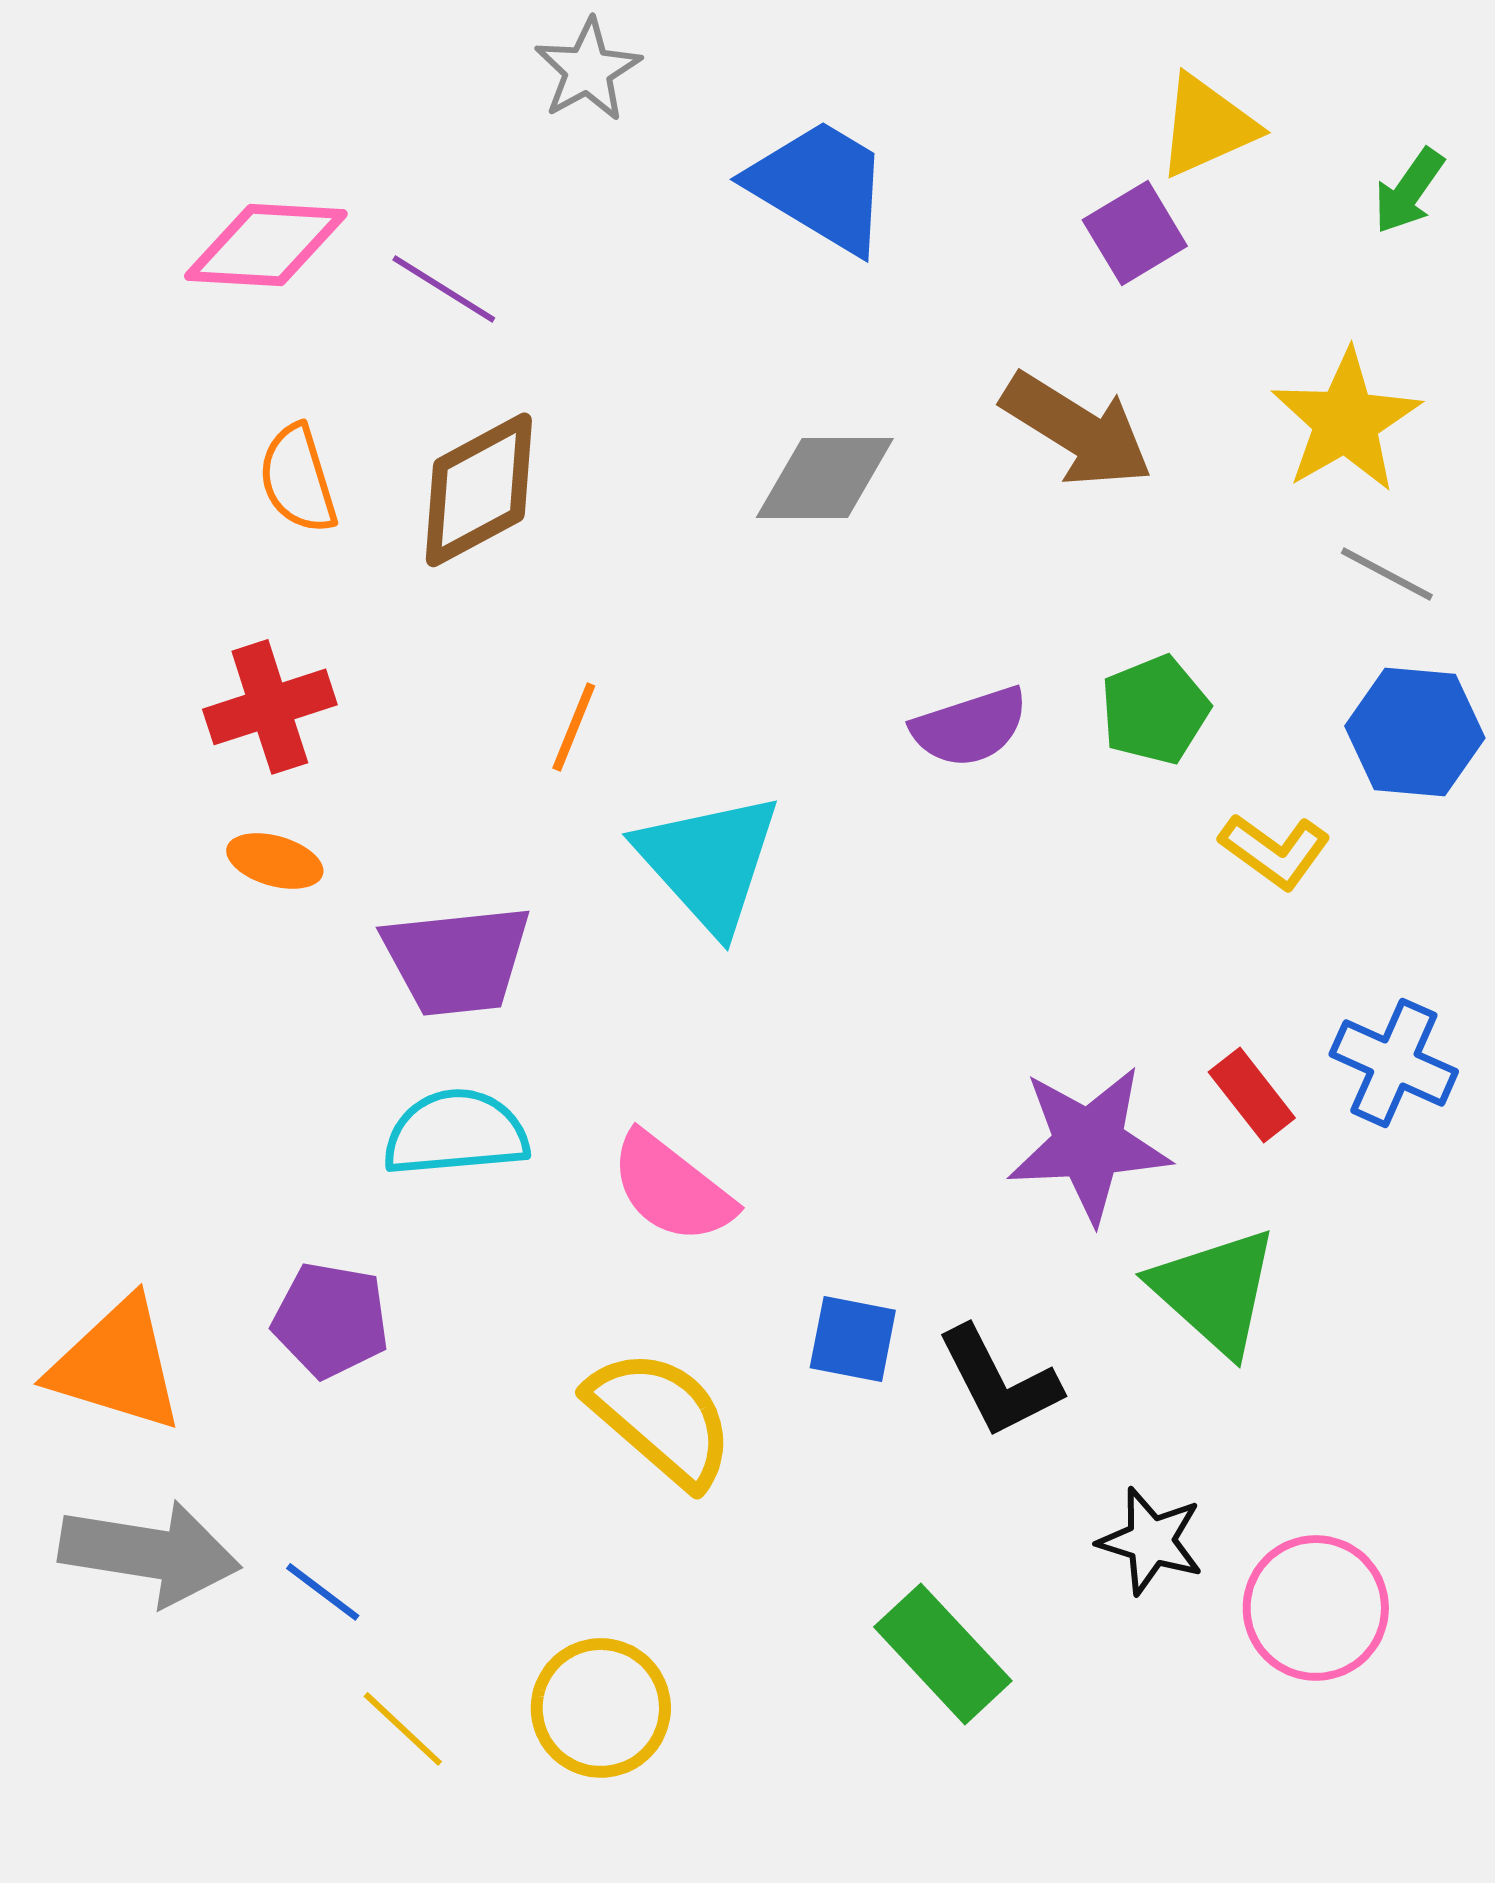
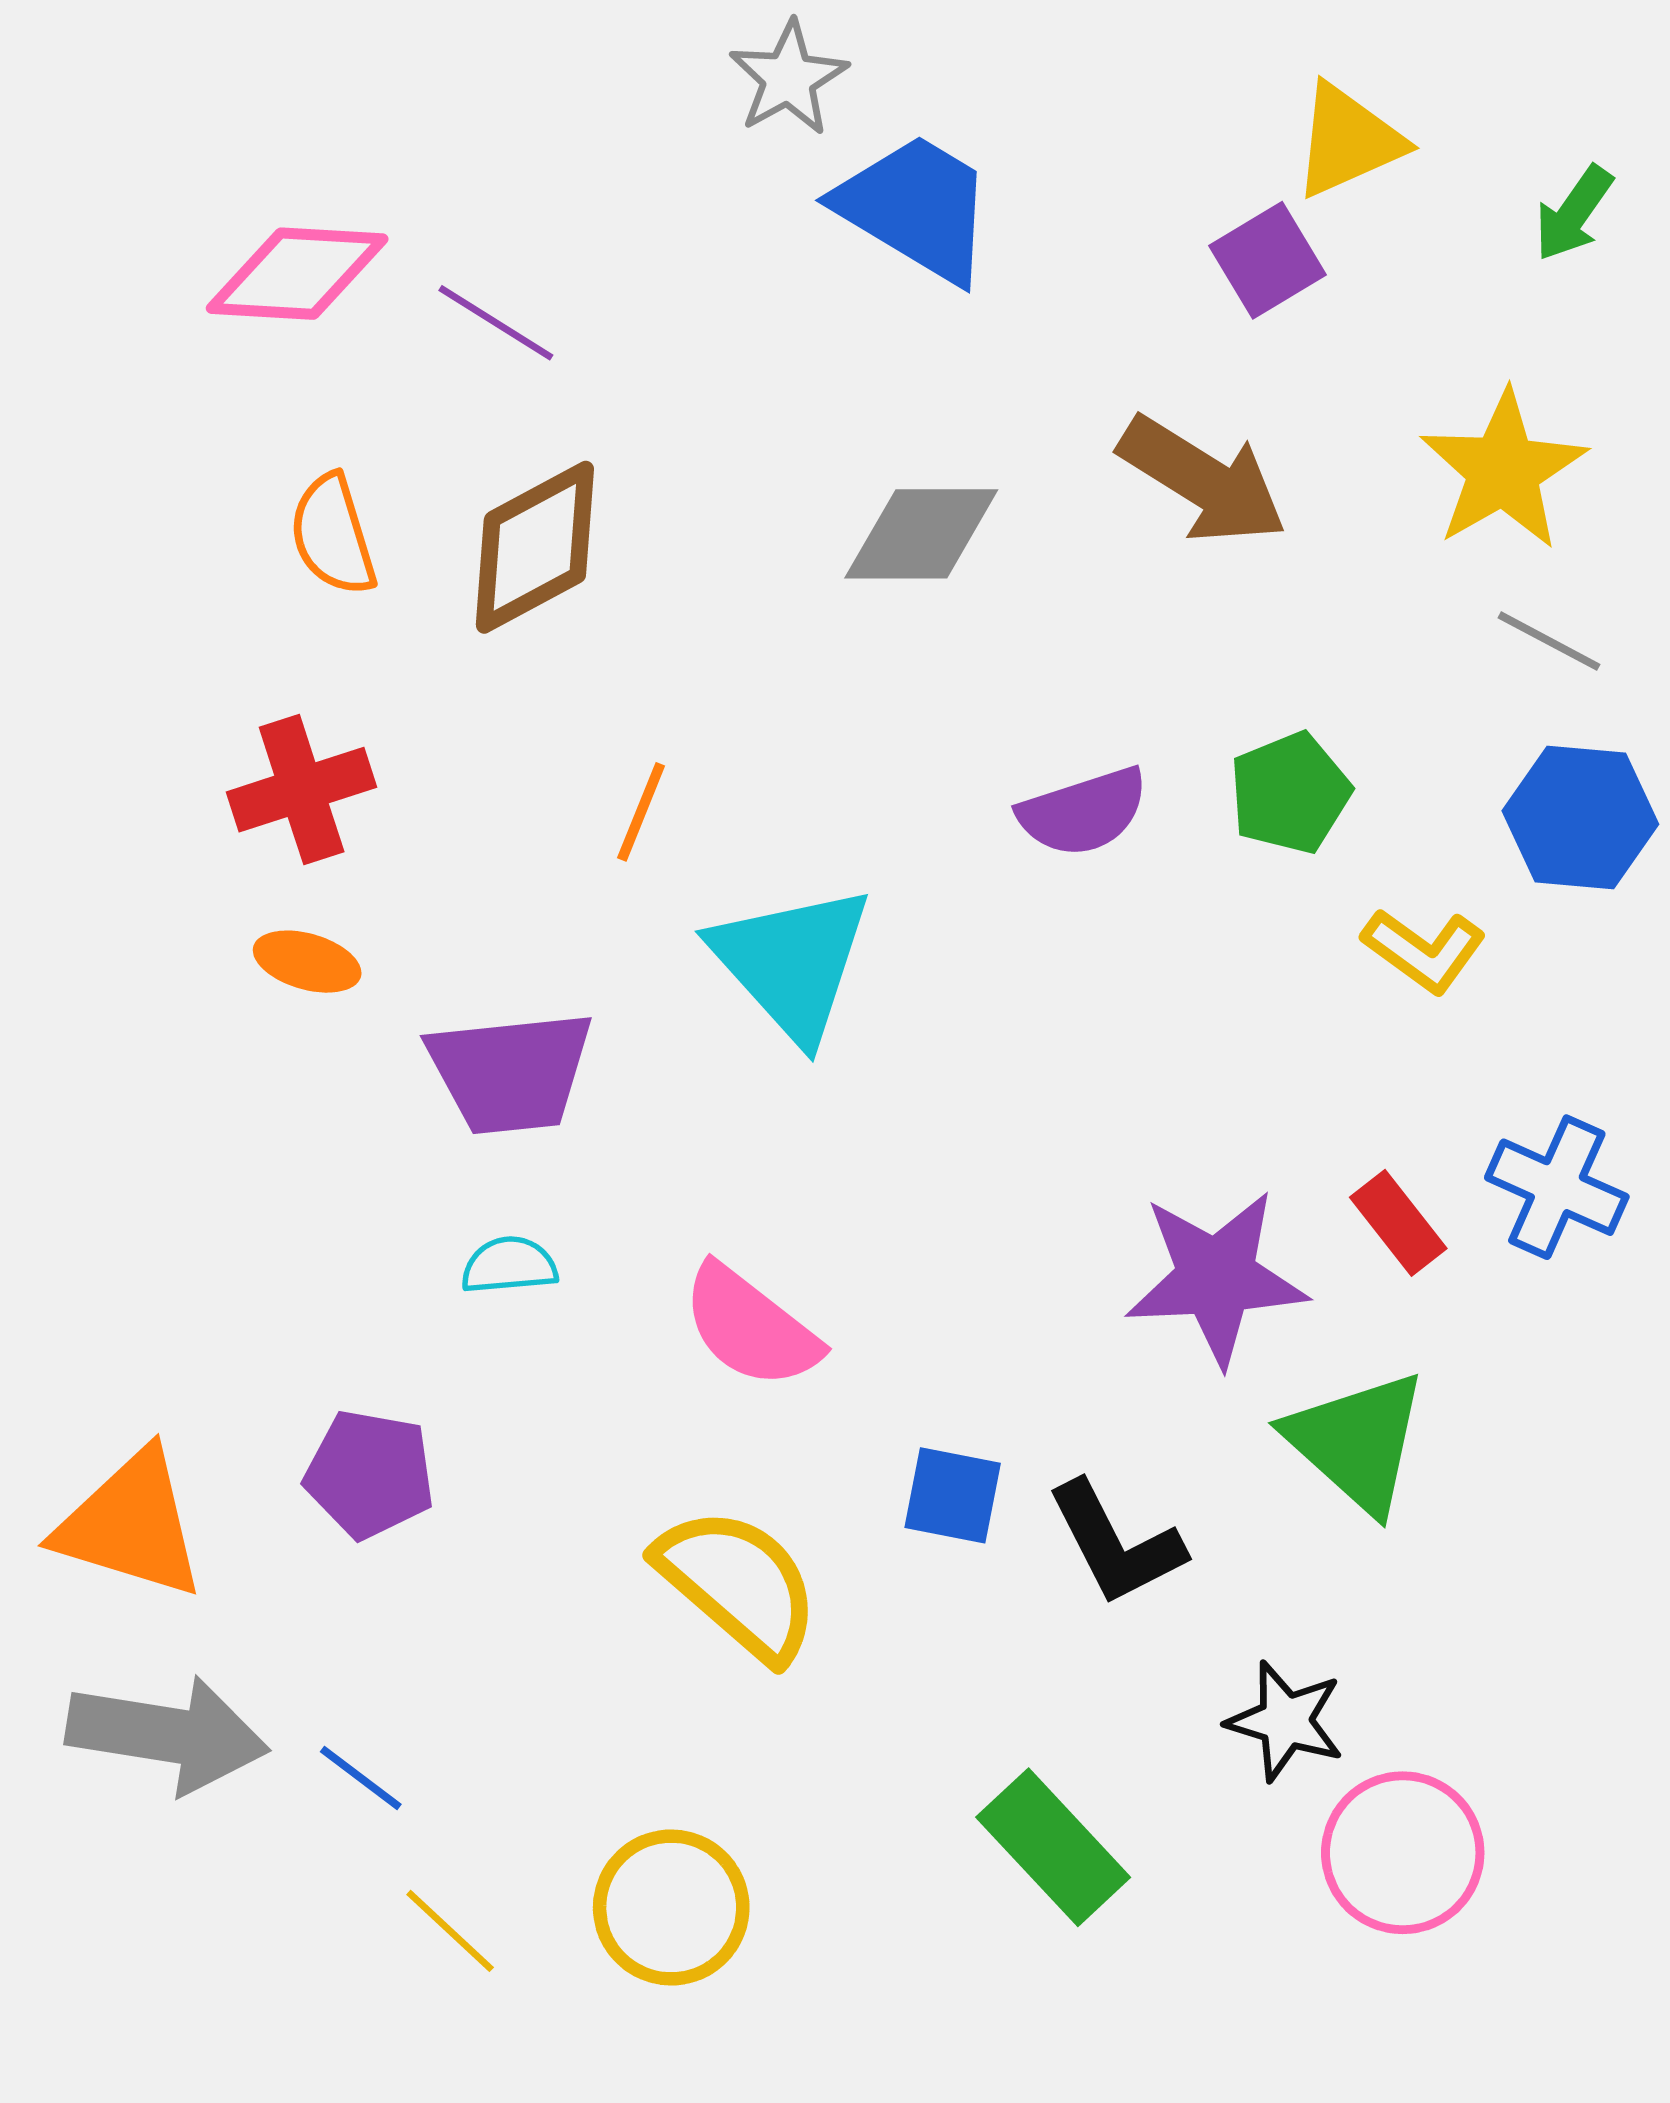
gray star: (588, 70) -> (788, 78), moved
cyan semicircle: (456, 1133) -> (509, 1265), size x0.6
pink circle: (1316, 1608) -> (1403, 1853), moved

